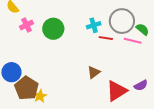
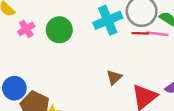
cyan cross: (94, 25) -> (108, 20), size x1.6
red line: (106, 38) -> (140, 33), moved

